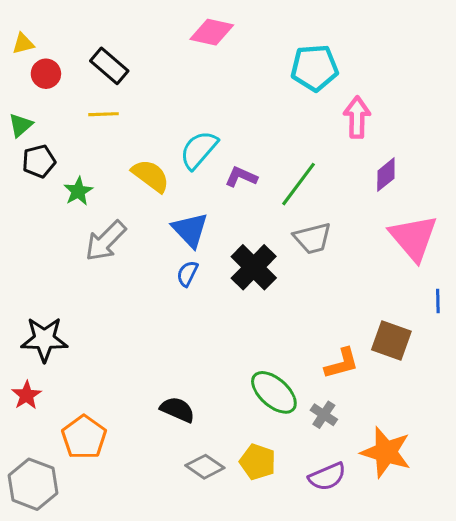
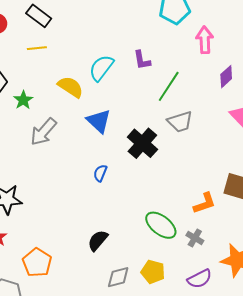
purple L-shape: (241, 177) -> (142, 60), moved, turned -120
blue semicircle: (187, 274) -> (100, 173), moved
black semicircle: (177, 409) -> (98, 240), turned -70
gray diamond: (205, 467) -> (118, 277), turned -45

